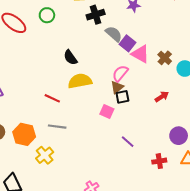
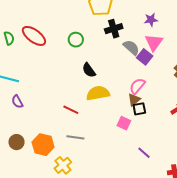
green circle: (47, 15) -> (76, 40), moved
pink triangle: (140, 54) -> (154, 43), moved, turned 36

